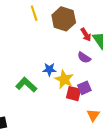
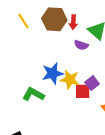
red arrow: (86, 35) -> (73, 22), moved, turned 48
purple semicircle: (84, 58) -> (81, 45), moved
blue star: (49, 69) -> (53, 73), size x1.5

